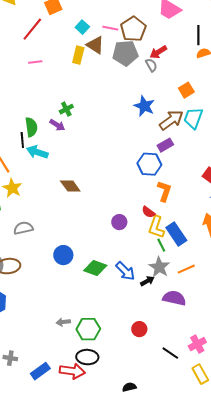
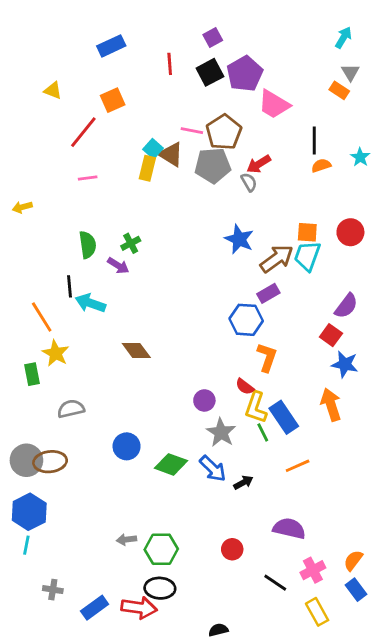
cyan square: (82, 27) -> (153, 149), moved
orange square: (186, 90) -> (307, 232), moved, turned 35
green semicircle: (31, 127) -> (88, 245), moved
gray star: (159, 267) -> (221, 432), moved
purple semicircle: (174, 298) -> (289, 528), moved

